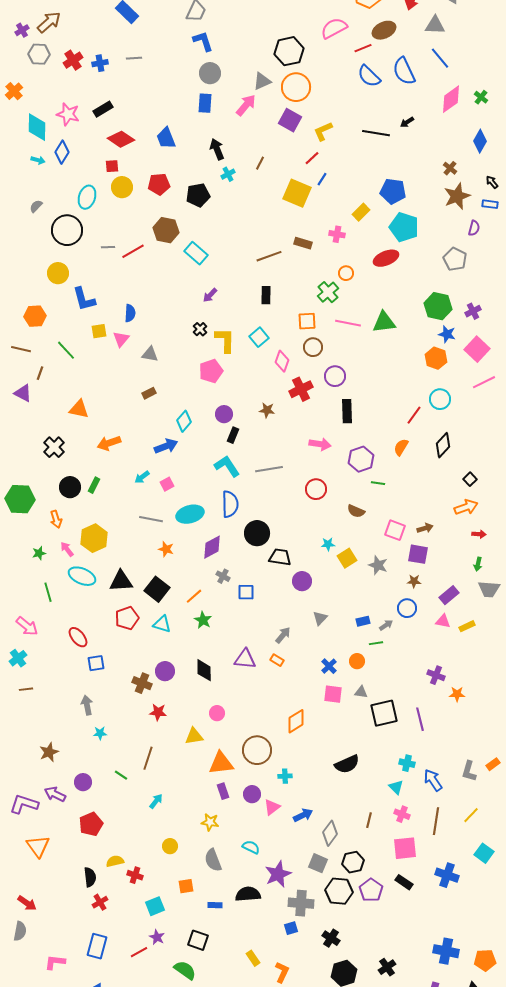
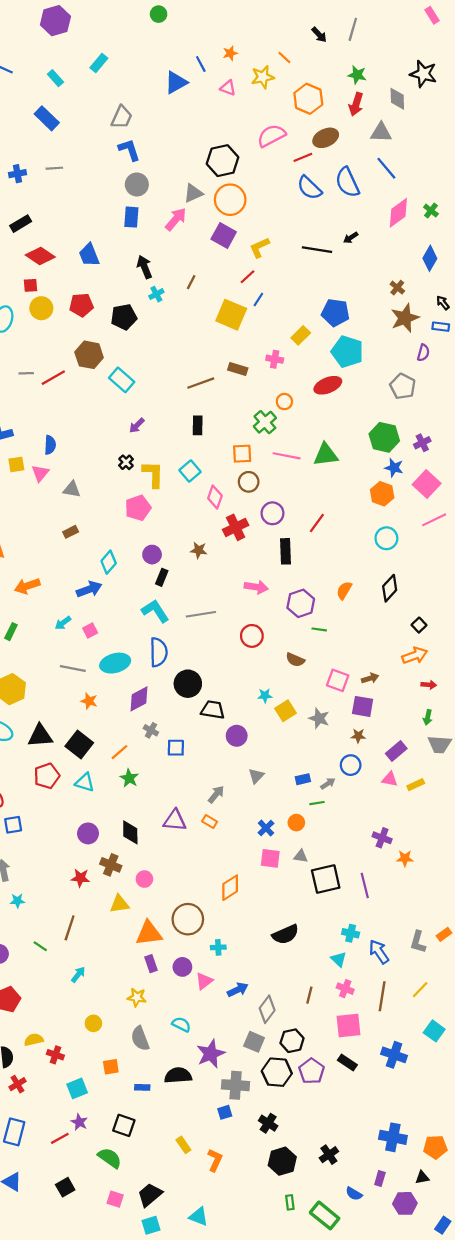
red line: (414, 415) -> (317, 523), moved
brown cross: (142, 683) -> (111, 865), moved

